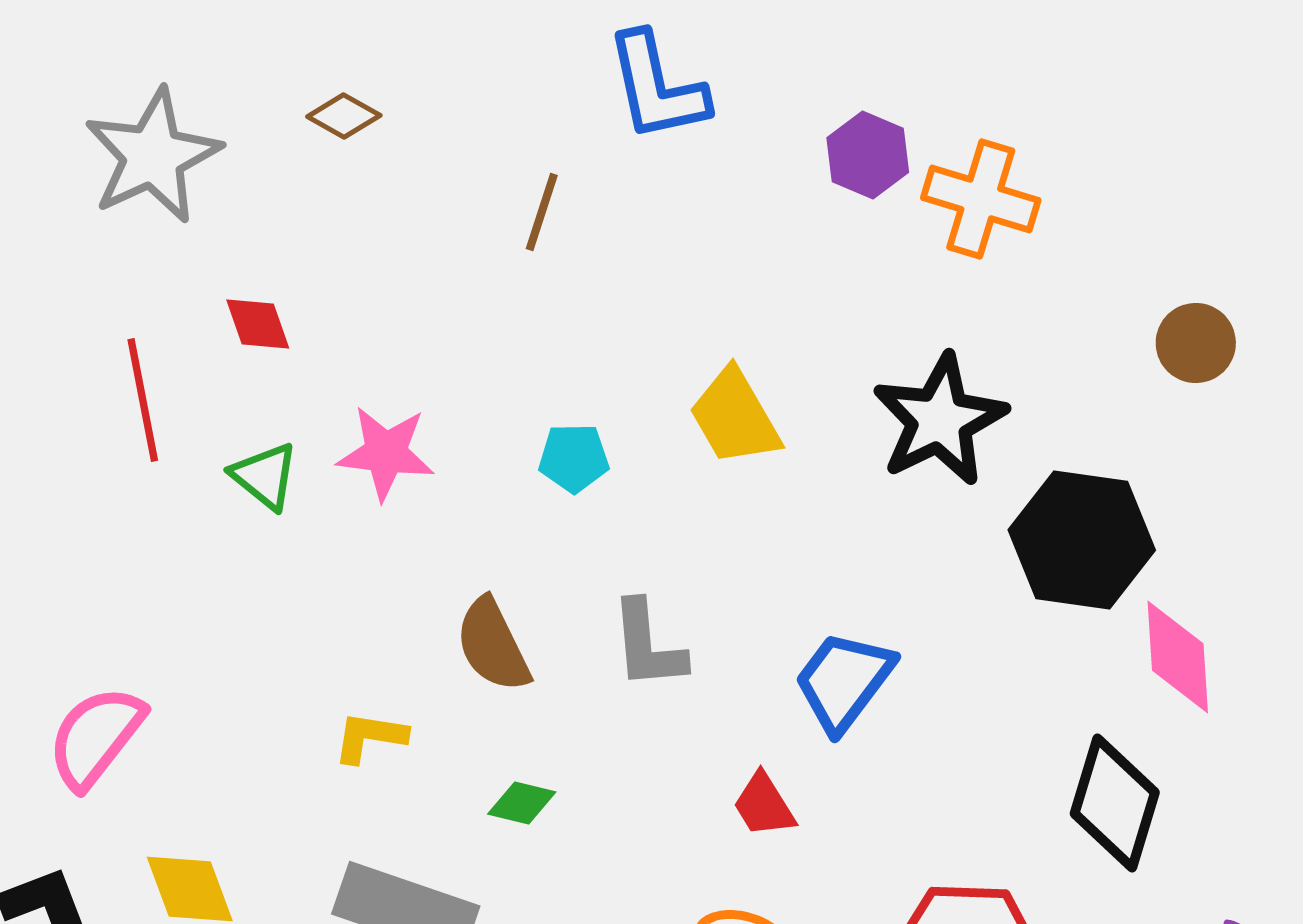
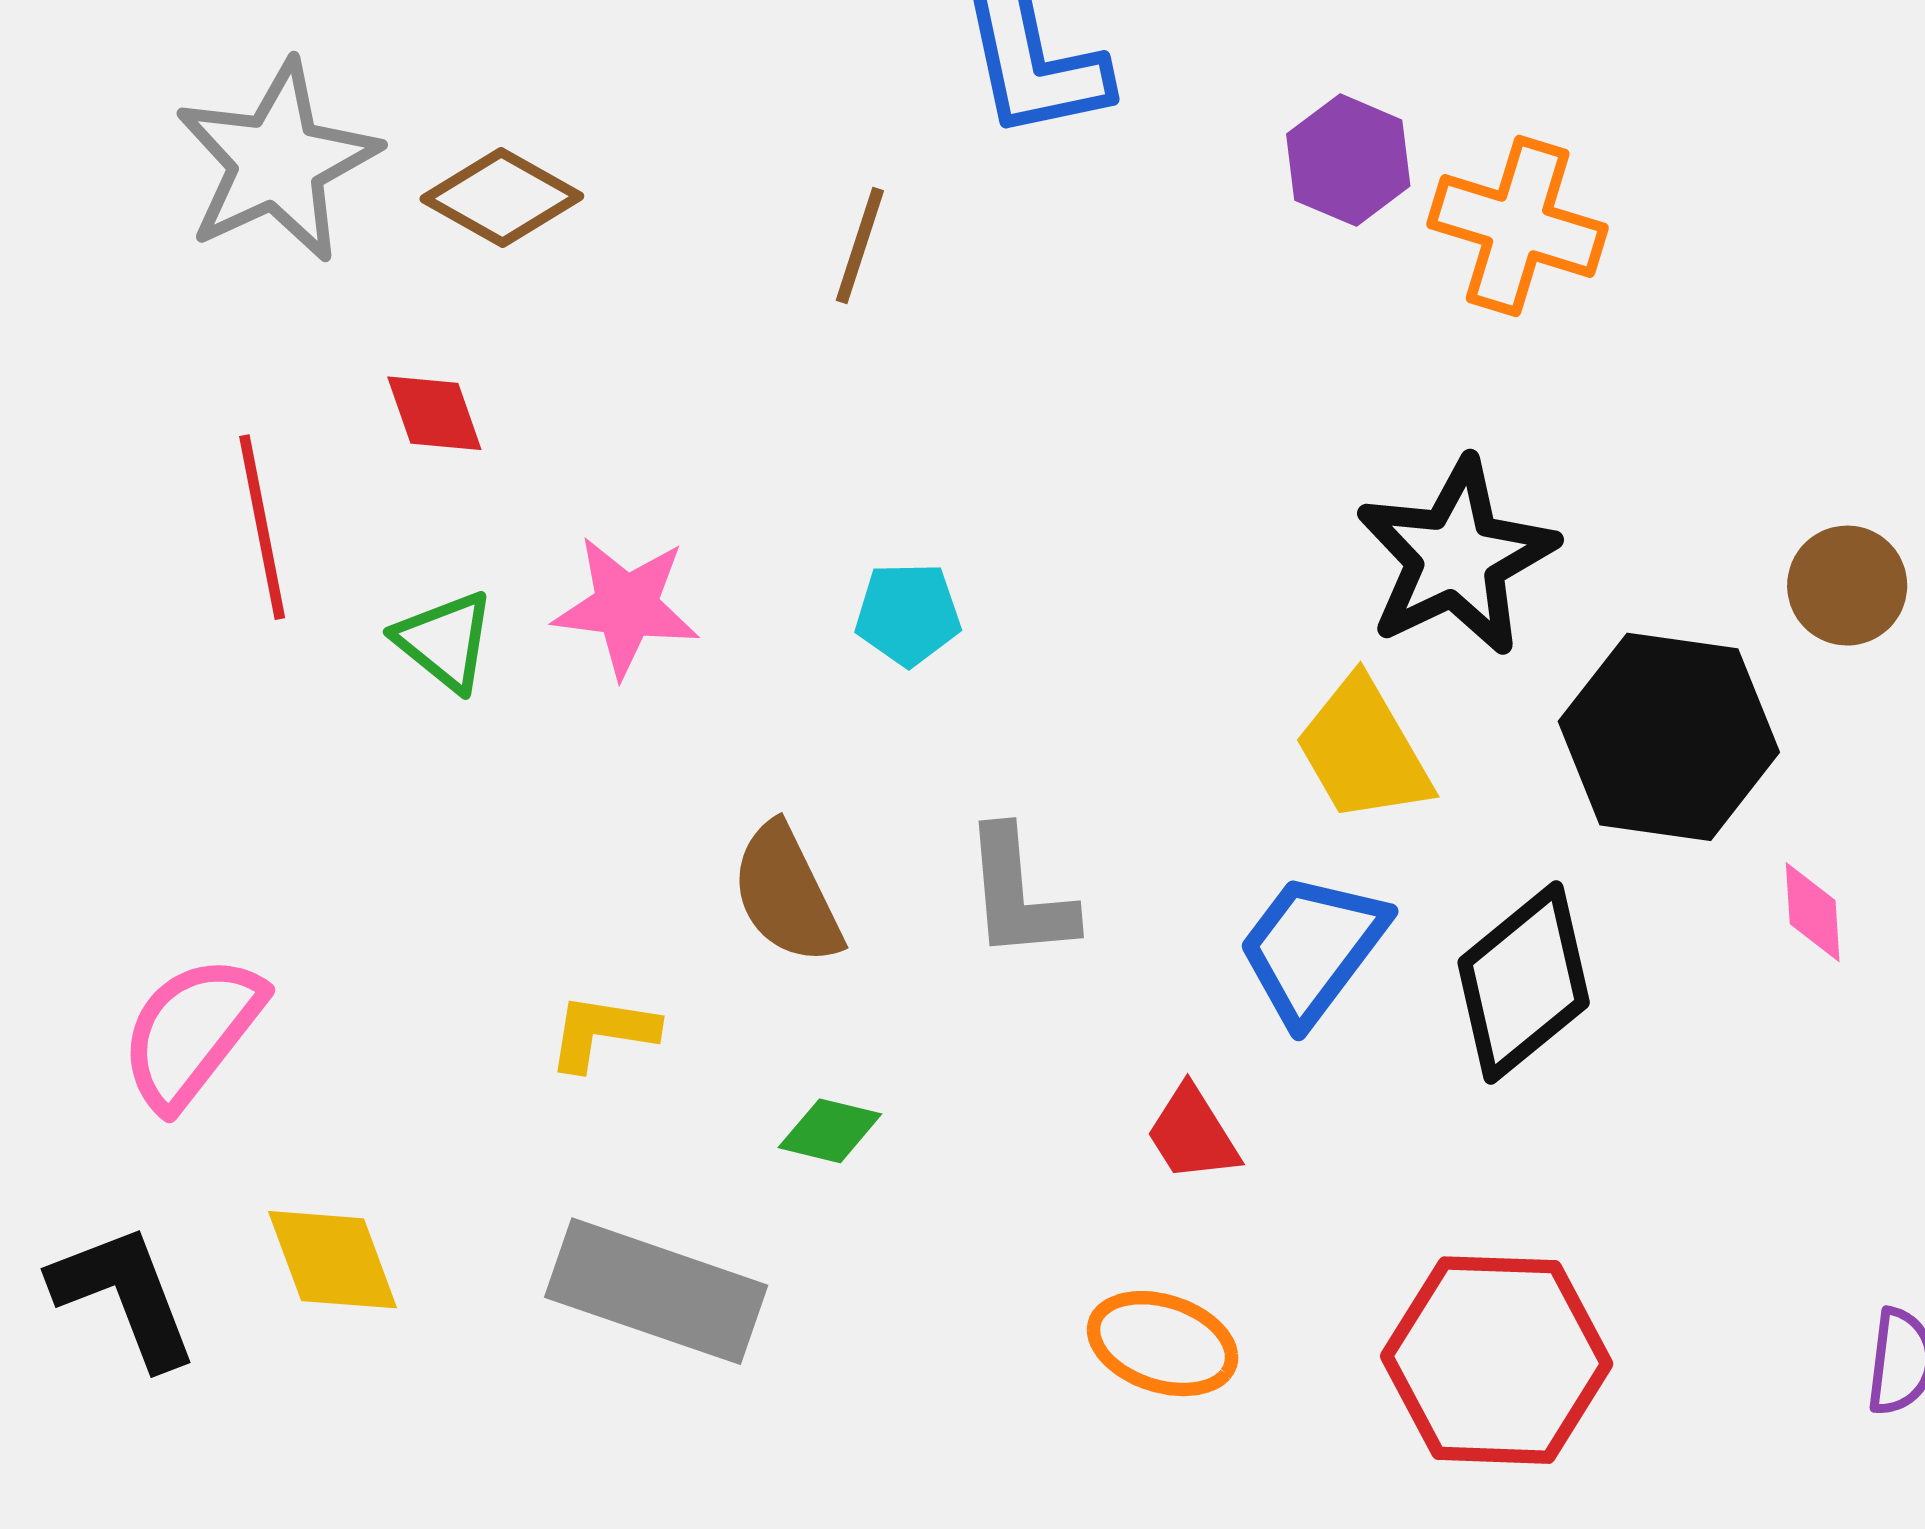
brown diamond: (344, 116) -> (502, 198), moved, size x1.4
brown circle: (1196, 343) -> (1847, 586), moved
yellow trapezoid: (735, 417) -> (1363, 750), moved
pink diamond: (1178, 657) -> (1813, 912), size x0.6
black diamond: (1115, 803) -> (1524, 983), moved, turned 34

